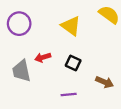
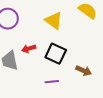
black square: (73, 63) -> (56, 54), size x1.5

